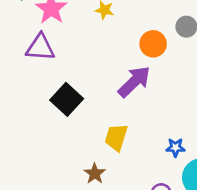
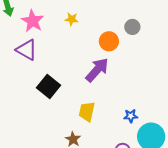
purple triangle: (40, 47) -> (27, 50), turned 30

